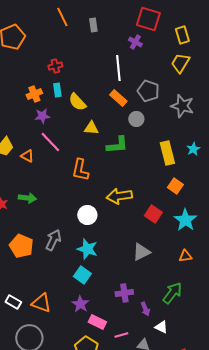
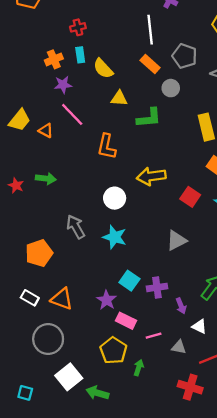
gray arrow: (53, 240) -> (76, 227), turned -55
orange pentagon: (21, 246) -> (39, 253), moved, turned 30
cyan square: (82, 275) -> (129, 281), moved

